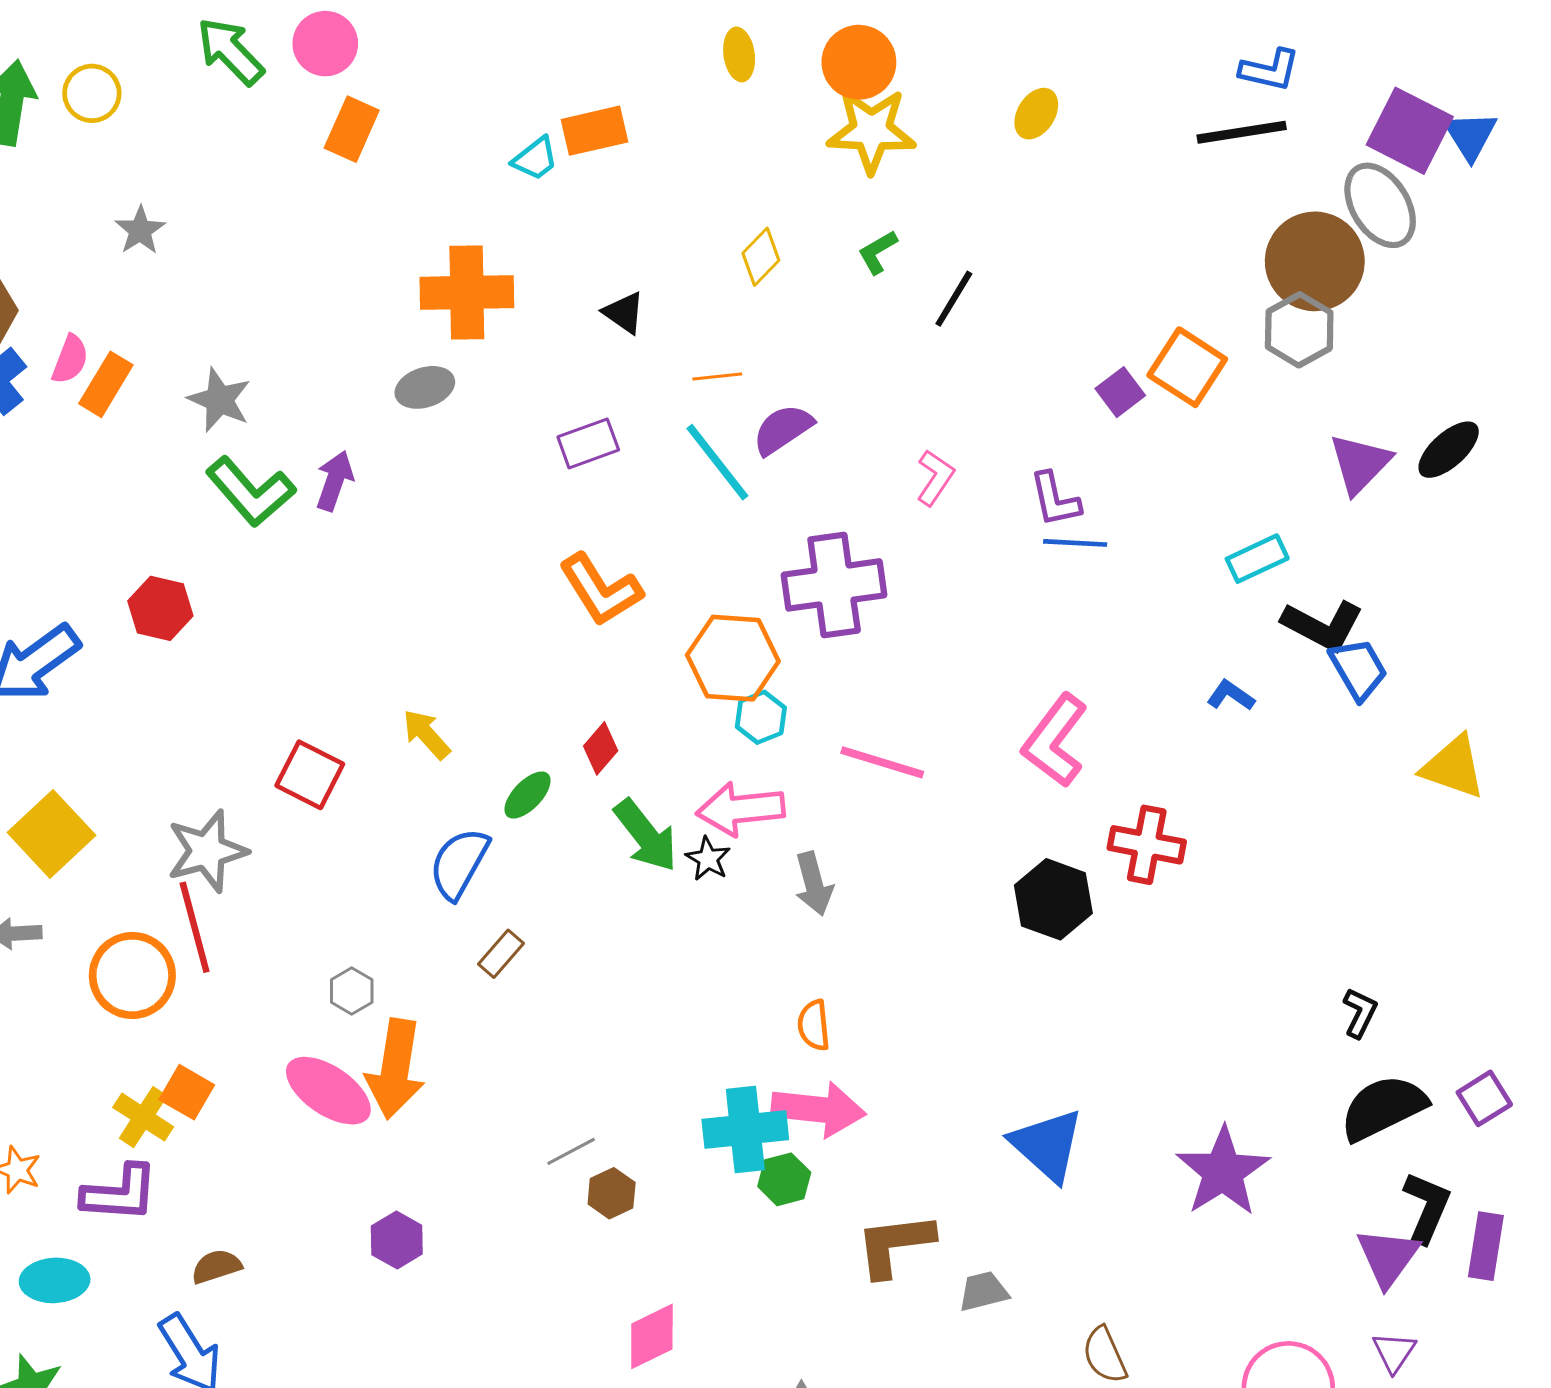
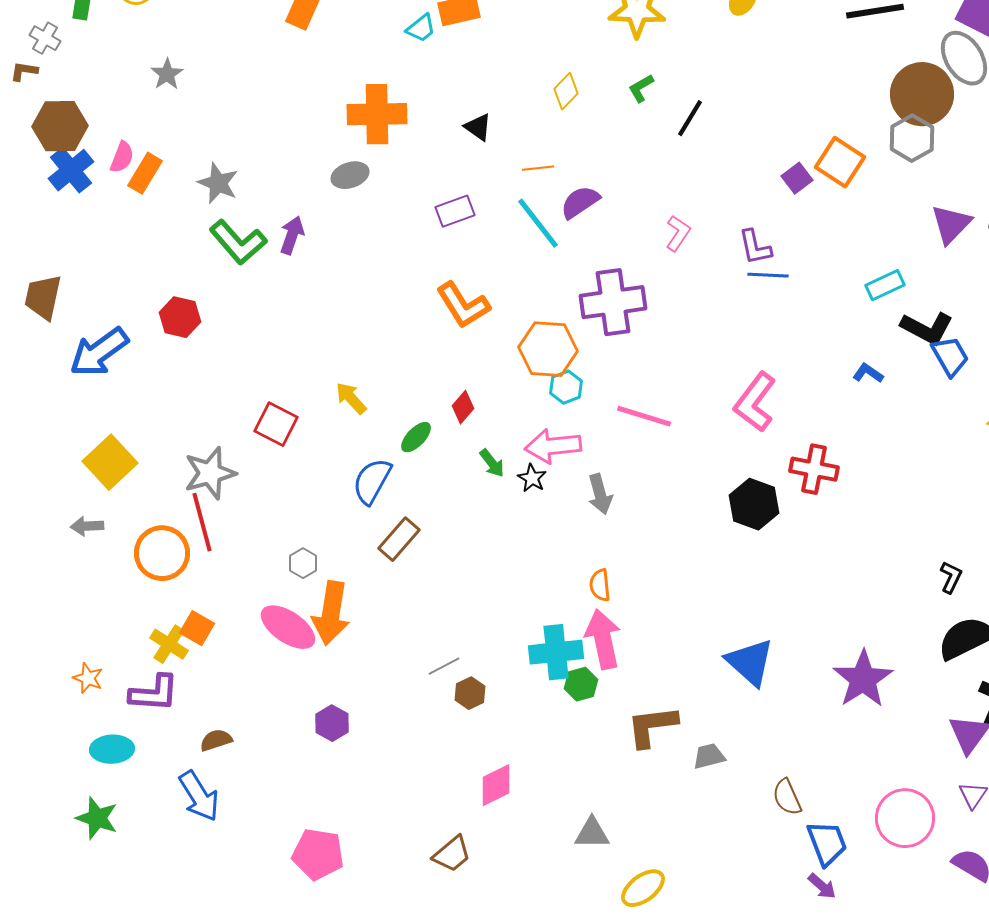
green arrow: (646, 835) -> (492, 463), size x0.6
brown rectangle: (501, 954) -> (399, 539), size x1.4
pink arrow: (818, 1109) -> (603, 639), turned -108

